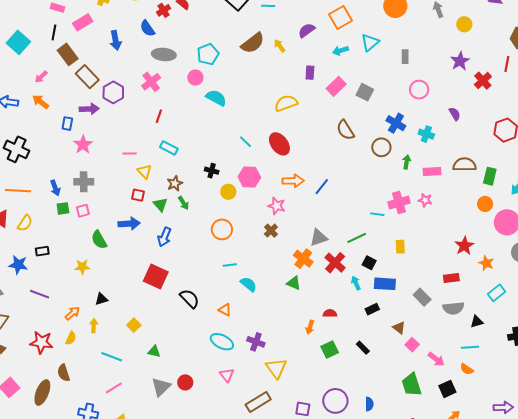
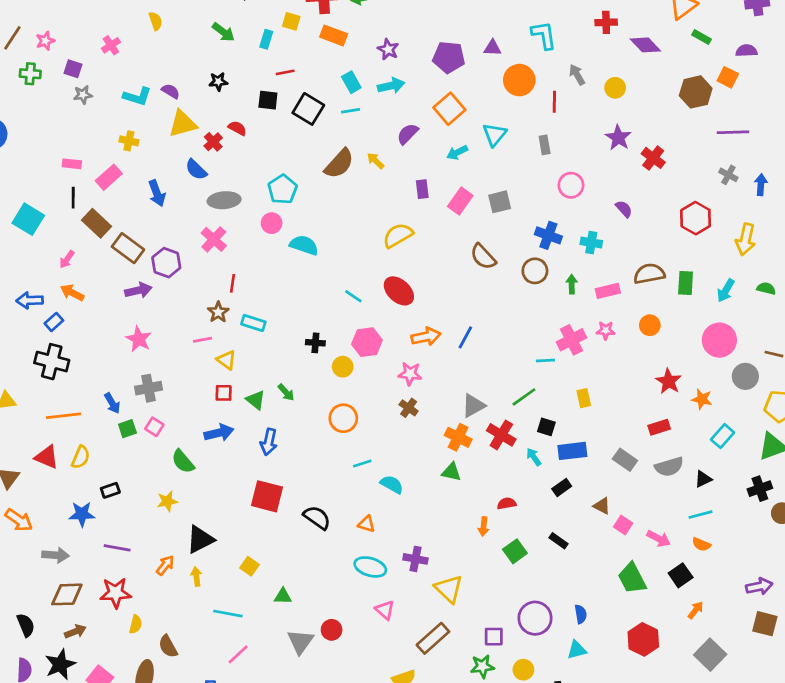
red line: (507, 64) -> (554, 102), moved
gray square: (365, 92) -> (500, 202), turned -30
blue rectangle: (67, 124) -> (54, 322), moved, turned 48
brown star: (175, 183) -> (218, 312), moved
orange circle: (485, 204) -> (650, 325), moved
pink square: (83, 211) -> (154, 427), turned -32
black triangle: (101, 299) -> (200, 539), size x1.6
yellow semicircle: (71, 338) -> (136, 624), moved
red star: (41, 342) -> (116, 593), moved

